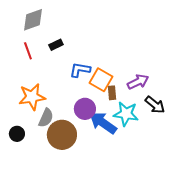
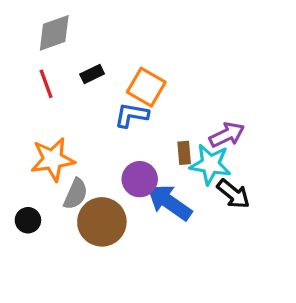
orange square: (101, 80) -> (146, 87), moved
black arrow: (155, 105) -> (233, 194), moved
cyan star: (126, 114) -> (210, 164), moved

